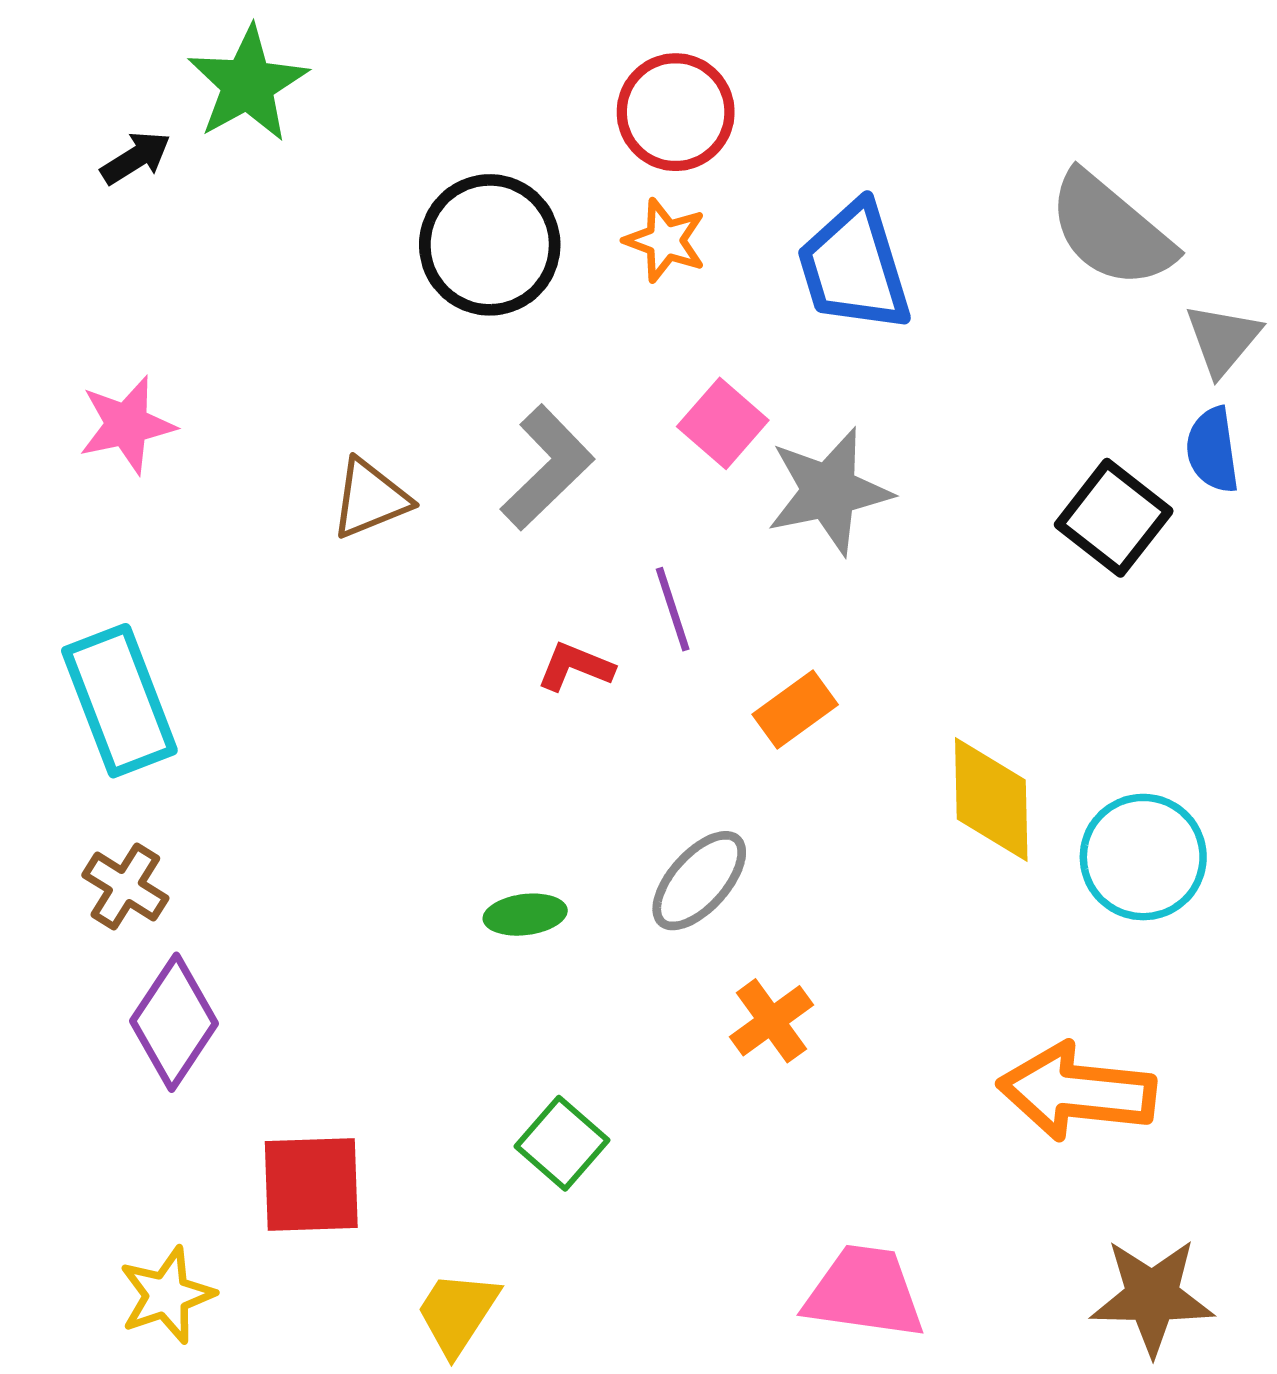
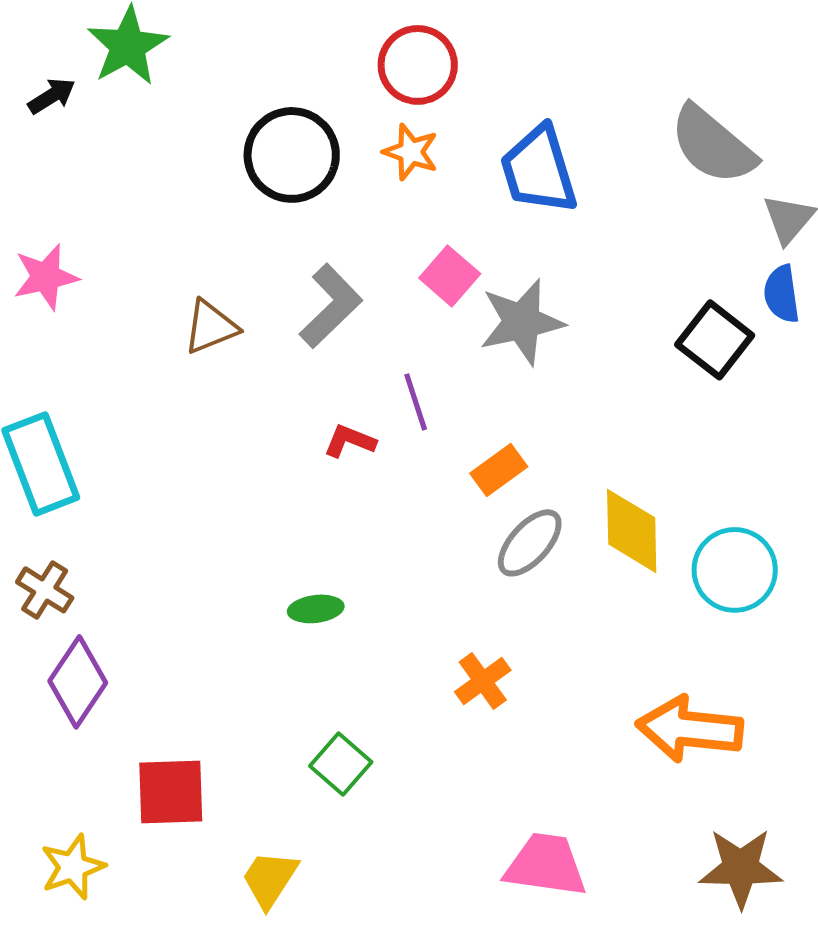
gray ellipse: (699, 881) -> (530, 543), moved

